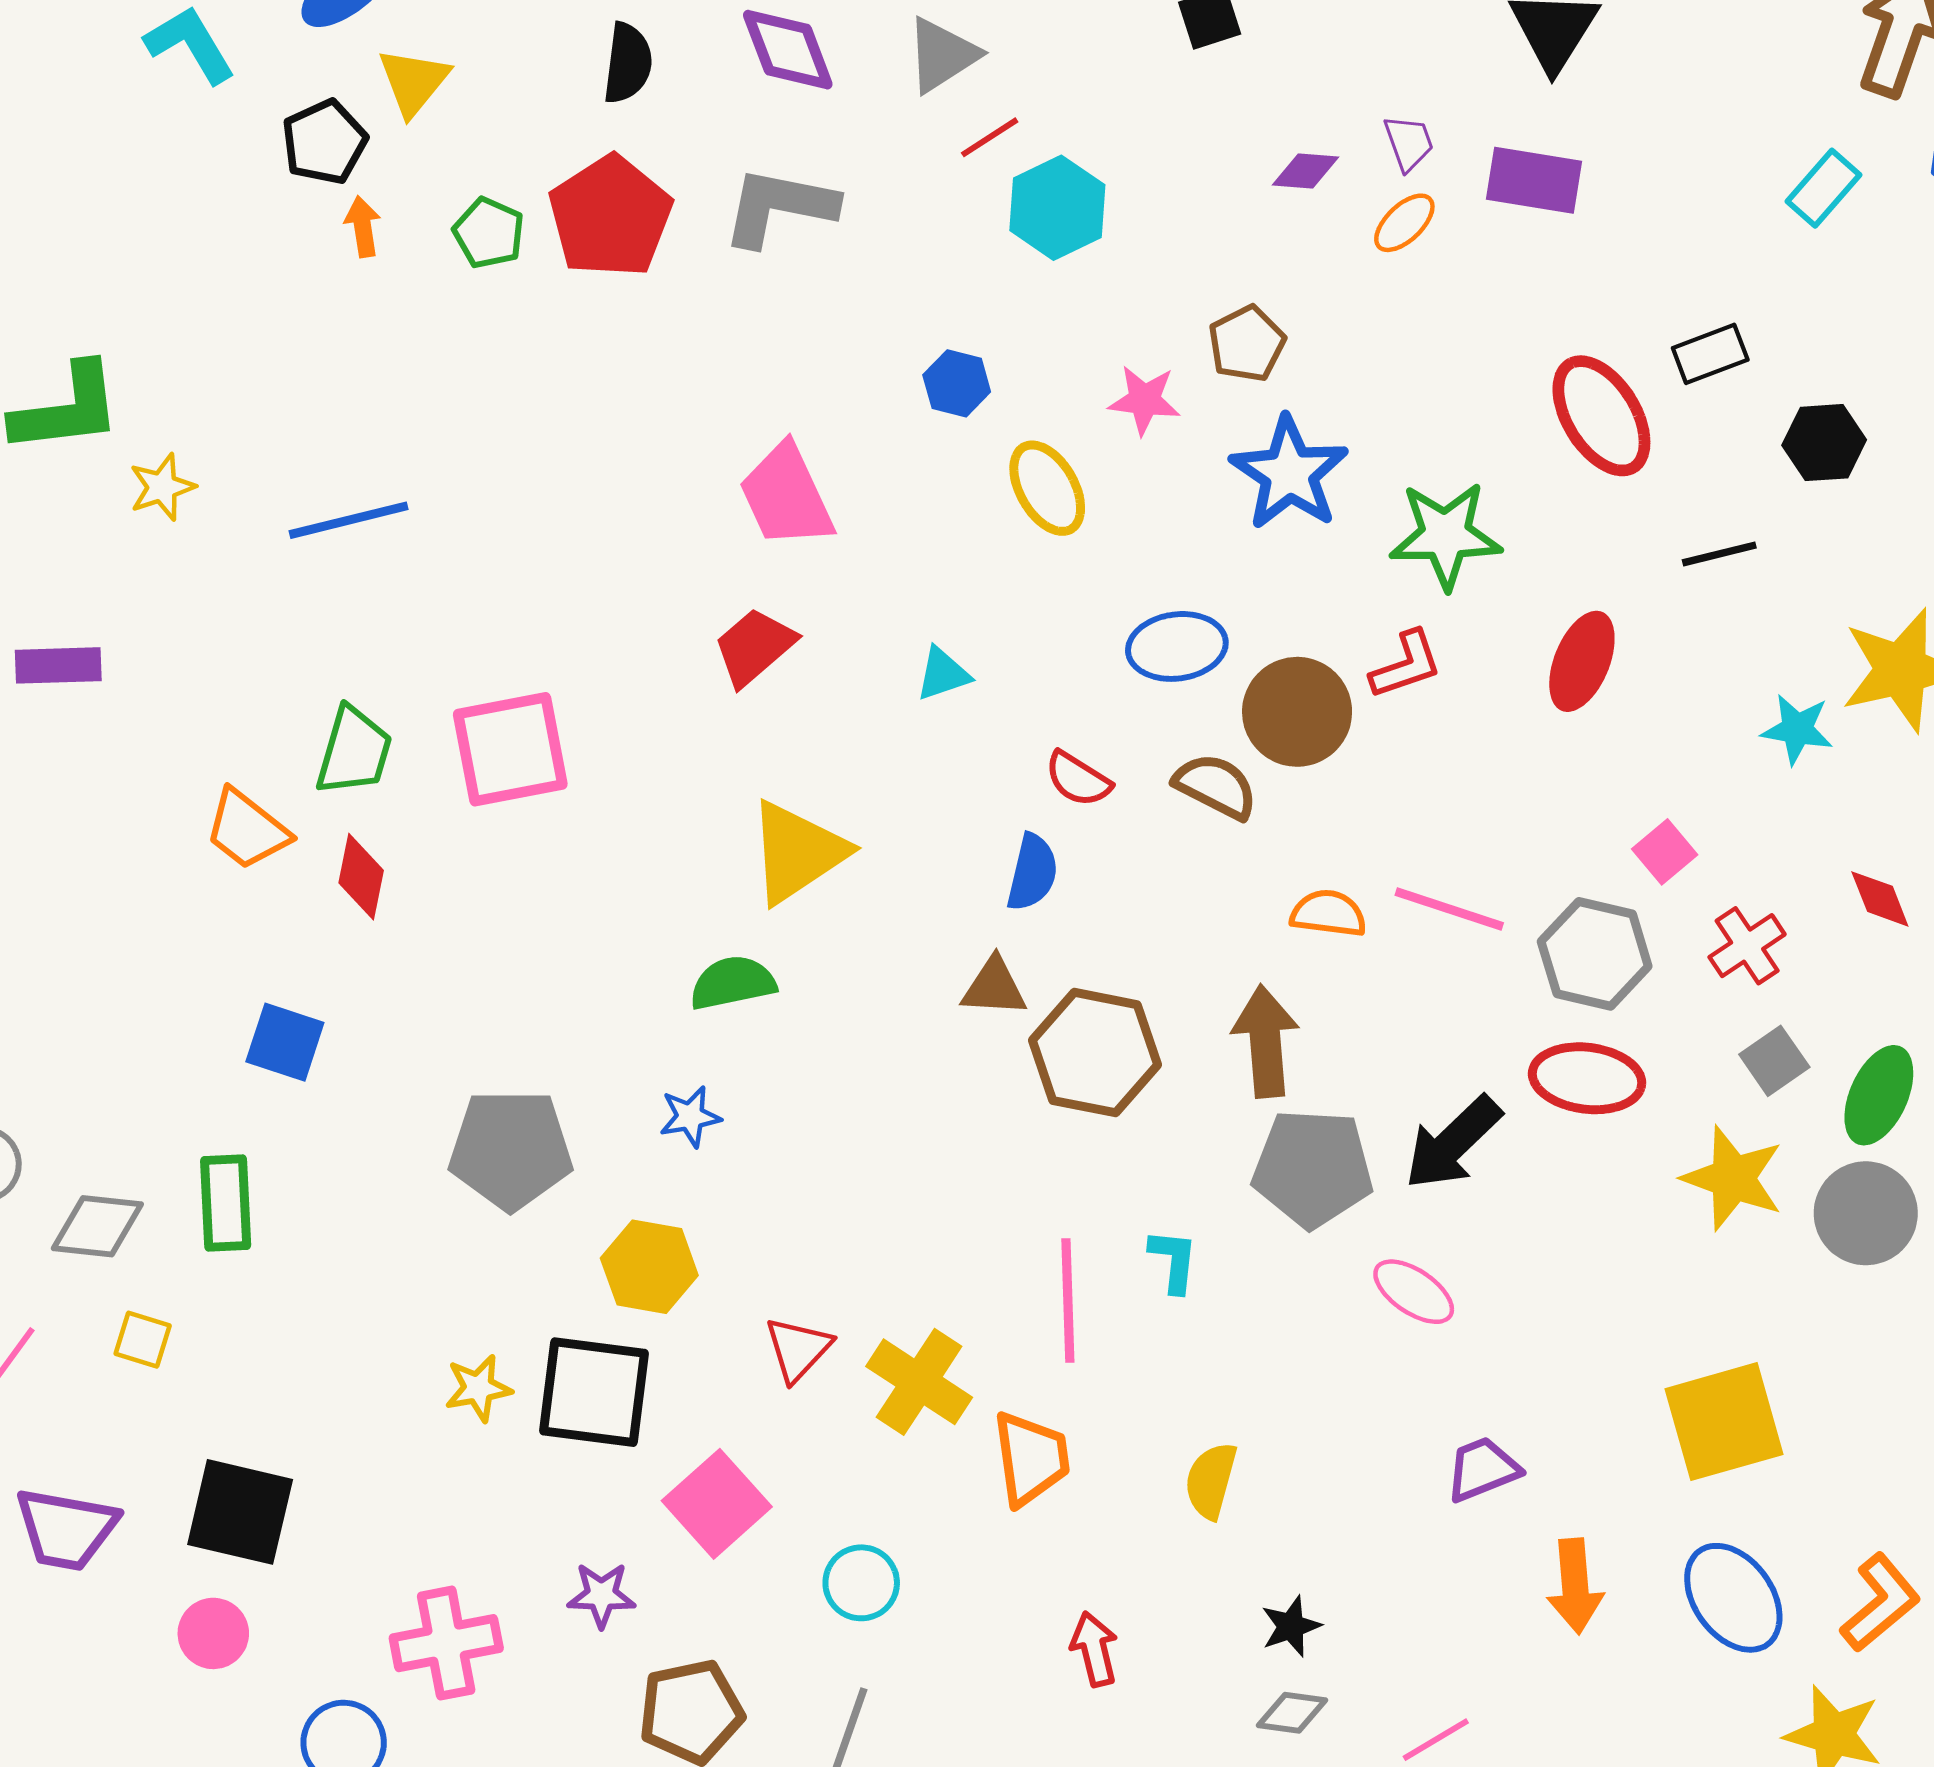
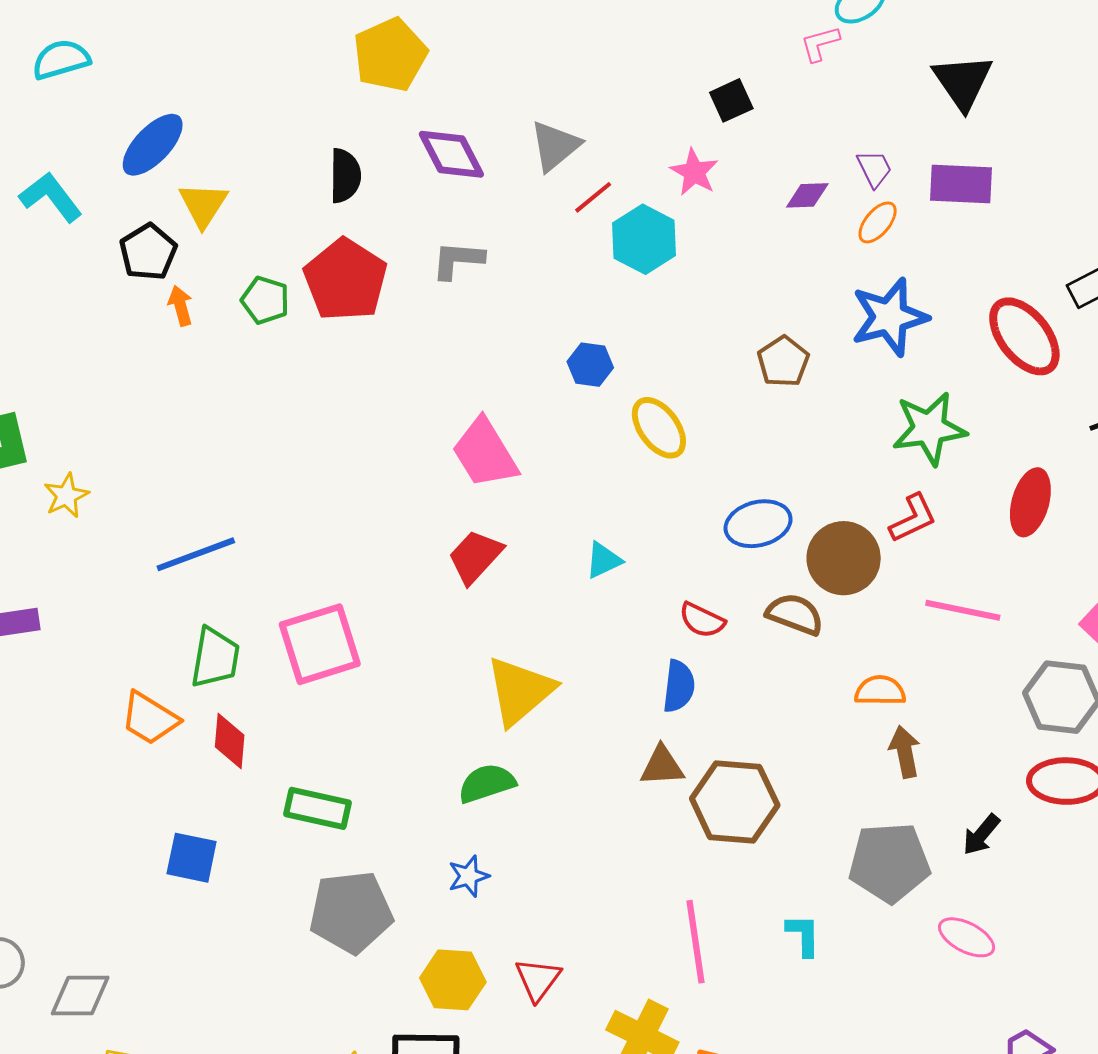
gray L-shape: (779, 207) -> (458, 260), size x0.7
brown pentagon: (1247, 344) -> (783, 362), moved
pink star: (1144, 400) -> (694, 172), moved, turned 30
blue star: (1289, 473) -> (889, 317), moved, turned 30
blue line: (349, 520) -> (196, 554), moved
pink line: (1449, 909) -> (963, 610), moved
brown arrow: (1265, 1041) -> (905, 752), moved, size x0.7
black arrow: (1453, 1143) -> (981, 835), size x0.6
green rectangle: (226, 1203) -> (318, 808), moved, turned -68
pink line: (1068, 1300) -> (695, 942), moved
red triangle: (798, 1349) -> (538, 979), moved

